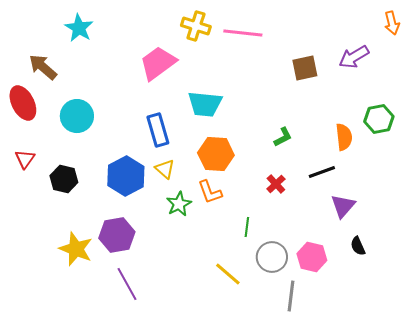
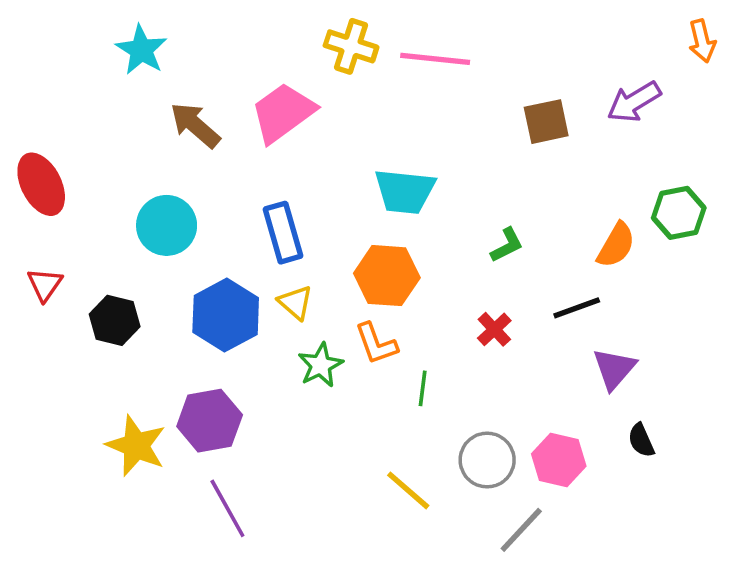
brown arrow: (43, 67) -> (195, 125), moved
cyan trapezoid: (205, 104) -> (405, 191), moved
cyan circle: (77, 116) -> (167, 225), moved
orange semicircle: (344, 137) -> (616, 245), turned 36
green line: (247, 227) -> (423, 388), moved
gray line: (291, 296) -> (521, 530), turned 36

